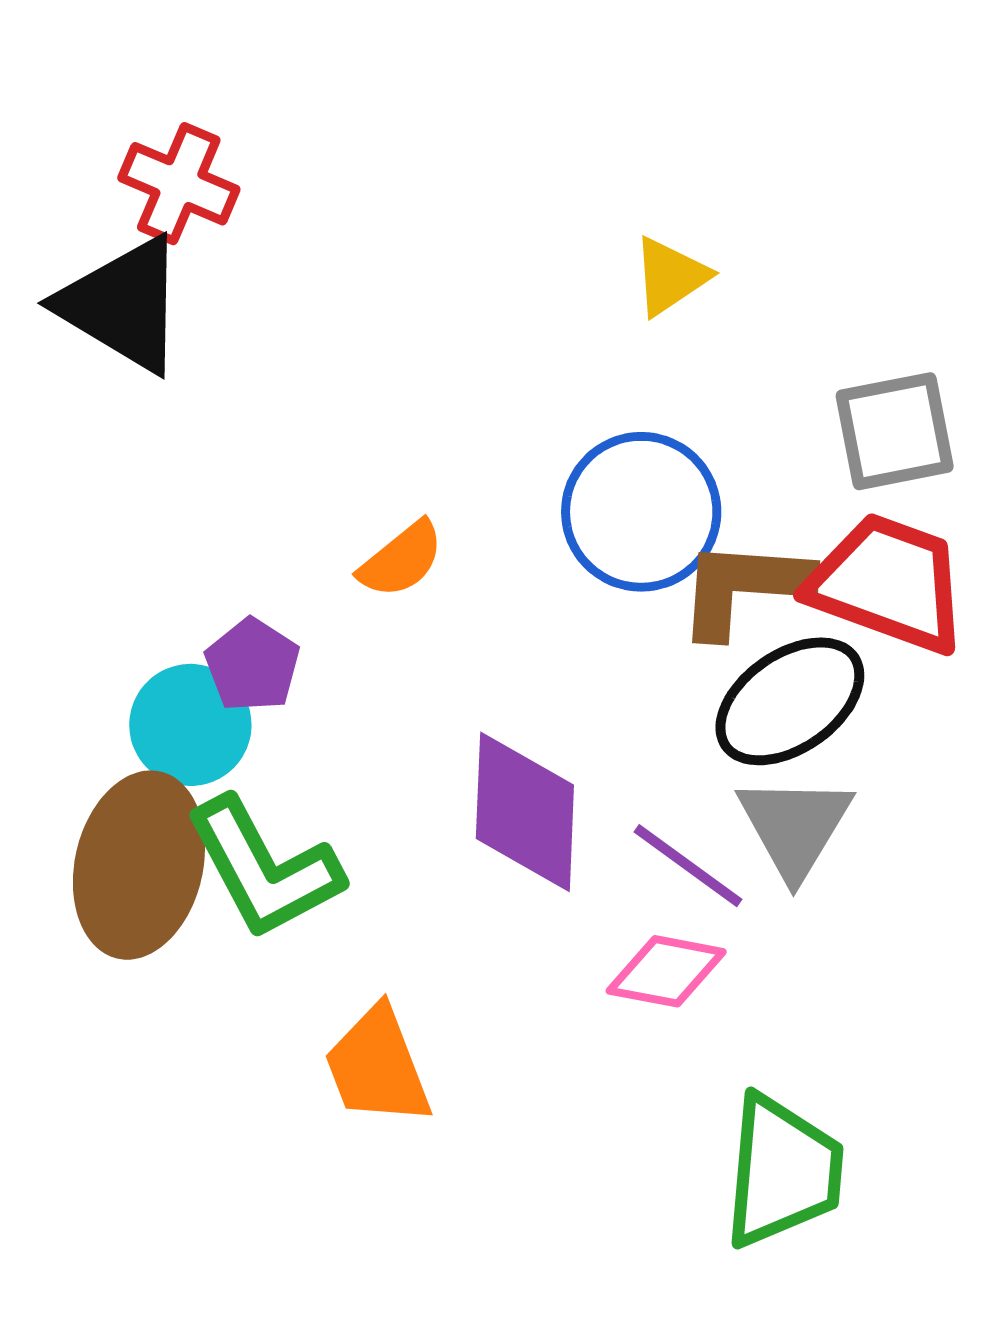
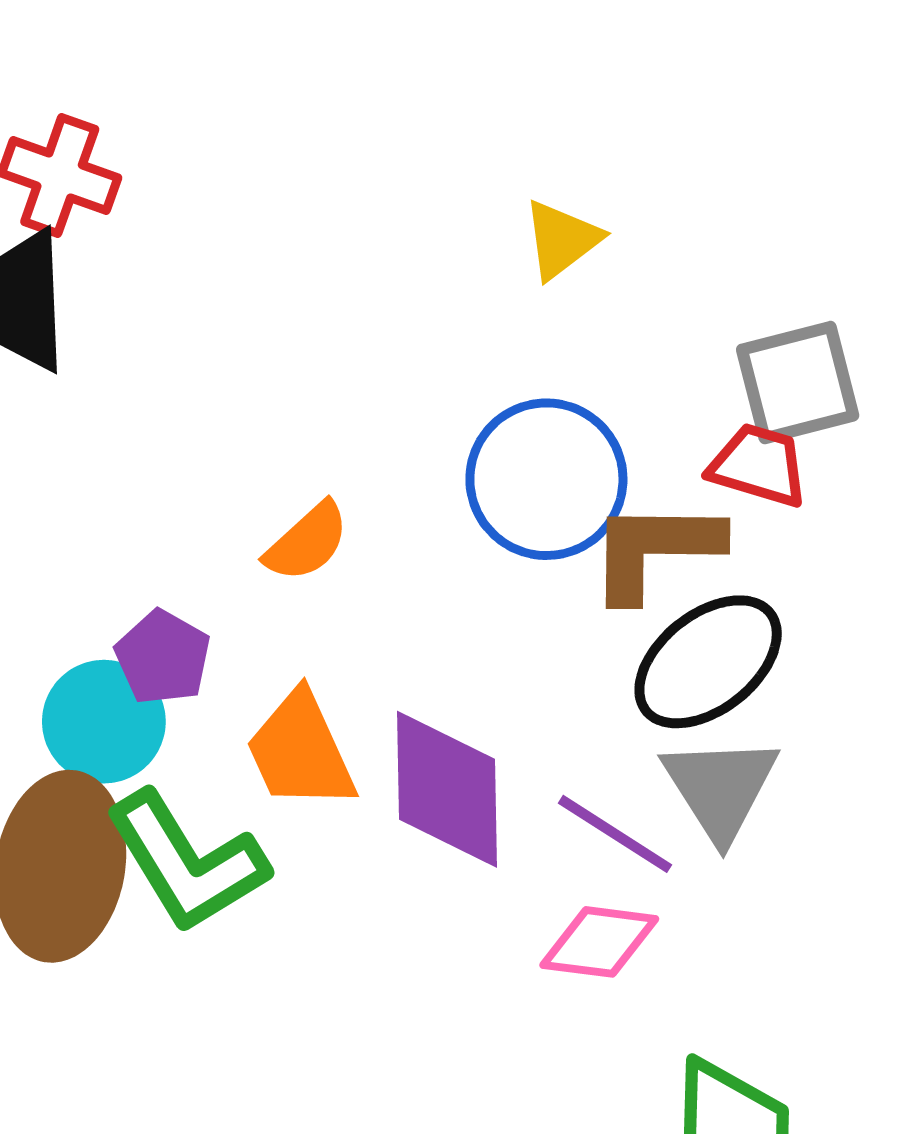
red trapezoid: (888, 583) -> (759, 465), moved, size x0.6
orange trapezoid: (377, 1066) -> (301, 751), moved

